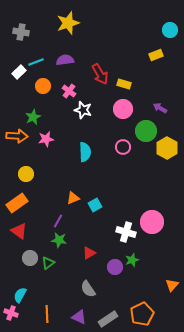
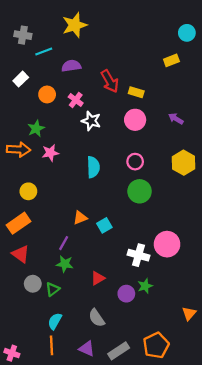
cyan line: (36, 62) -> (44, 52), moved
green circle: (146, 131) -> (140, 191), moved
cyan semicircle: (20, 295) -> (55, 321), moved
pink cross: (11, 313) -> (12, 353), moved

